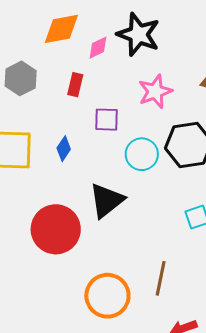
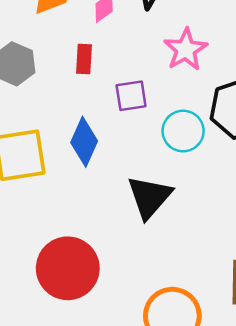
blue diamond: (64, 149) -> (84, 142), size x1.5
red circle: (56, 229) -> (68, 268), moved

